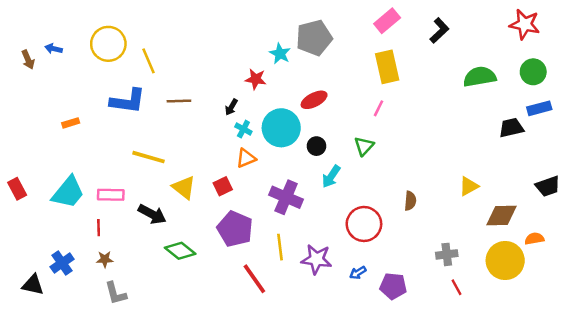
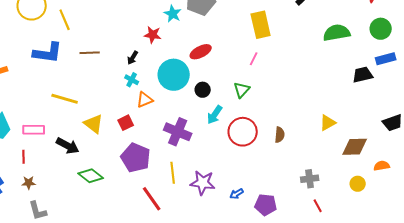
cyan cross: (243, 129) -> (132, 80), moved
red circle: (364, 224) -> (243, 132), moved
yellow circle: (505, 260) -> (358, 184), size x0.5

